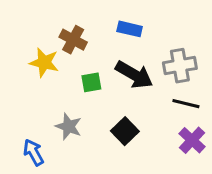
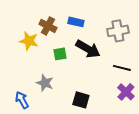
blue rectangle: (130, 29) -> (76, 22), moved
gray cross: (180, 66) -> (118, 31), moved
black square: (125, 131) -> (81, 100), moved, turned -30

